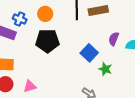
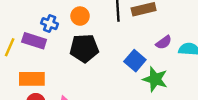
purple semicircle: (114, 39) -> (164, 42), turned -144
green star: (105, 69) -> (155, 79), size x1.5

